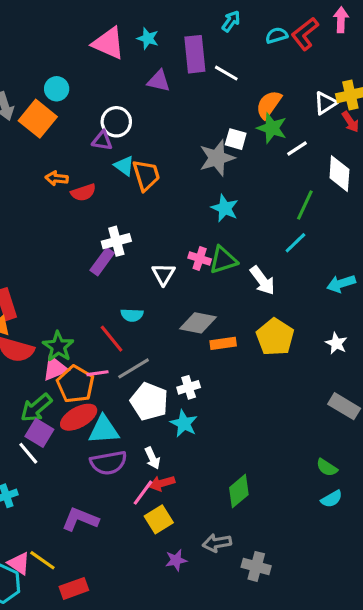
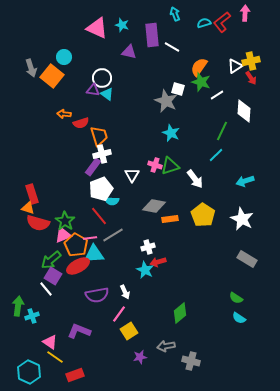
cyan arrow: (231, 21) -> (175, 14), turned -56
gray star: (217, 158) -> (166, 101), turned -30
cyan triangle: (124, 166) -> (107, 94), moved
orange trapezoid: (146, 175) -> (99, 136), moved
white star: (336, 343) -> (242, 219), size x1.6
white pentagon: (149, 401) -> (101, 189), moved, turned 30
cyan triangle: (104, 430) -> (94, 254), moved
red arrow: (162, 483) -> (158, 262), moved
cyan semicircle: (332, 499) -> (239, 318), turned 64
pink triangle: (19, 563) -> (50, 342), moved

